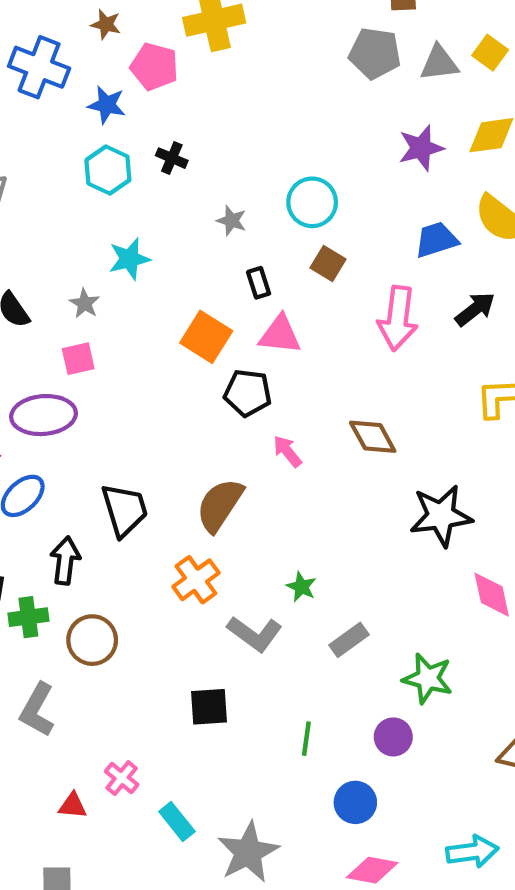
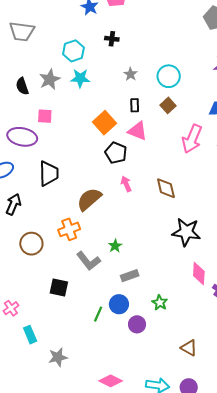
black cross: (172, 158) -> (112, 39), turned -32
cyan hexagon: (108, 170) -> (73, 51), moved
gray star: (85, 303) -> (50, 79), moved, size x1.5
black trapezoid: (124, 510) -> (49, 173), moved
brown circle: (92, 640) -> (31, 244), moved
green star: (428, 678) -> (160, 303), size x0.7
blue circle: (355, 802) -> (119, 304), moved
gray star: (248, 852) -> (58, 357), size x0.7

